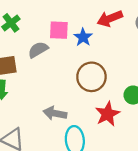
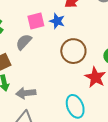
gray arrow: (55, 113) -> (26, 93), moved

